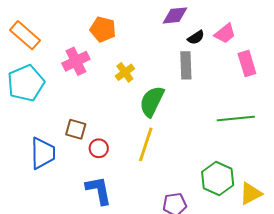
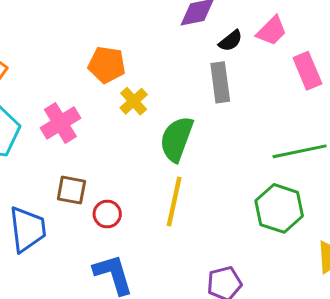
orange pentagon: (103, 29) -> (107, 65), moved
pink cross: (76, 61) -> (60, 123), moved
green hexagon: (218, 178) -> (279, 208), moved

